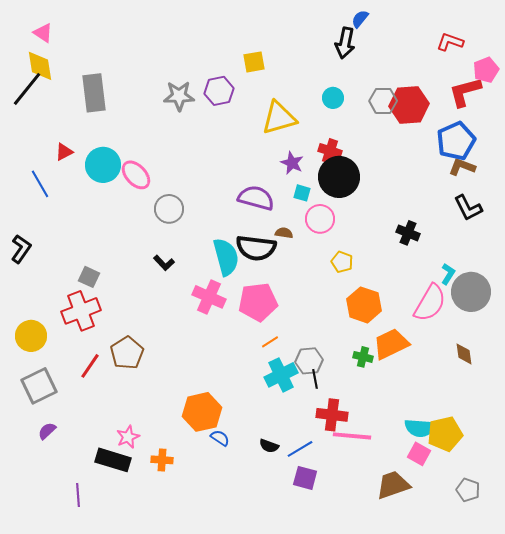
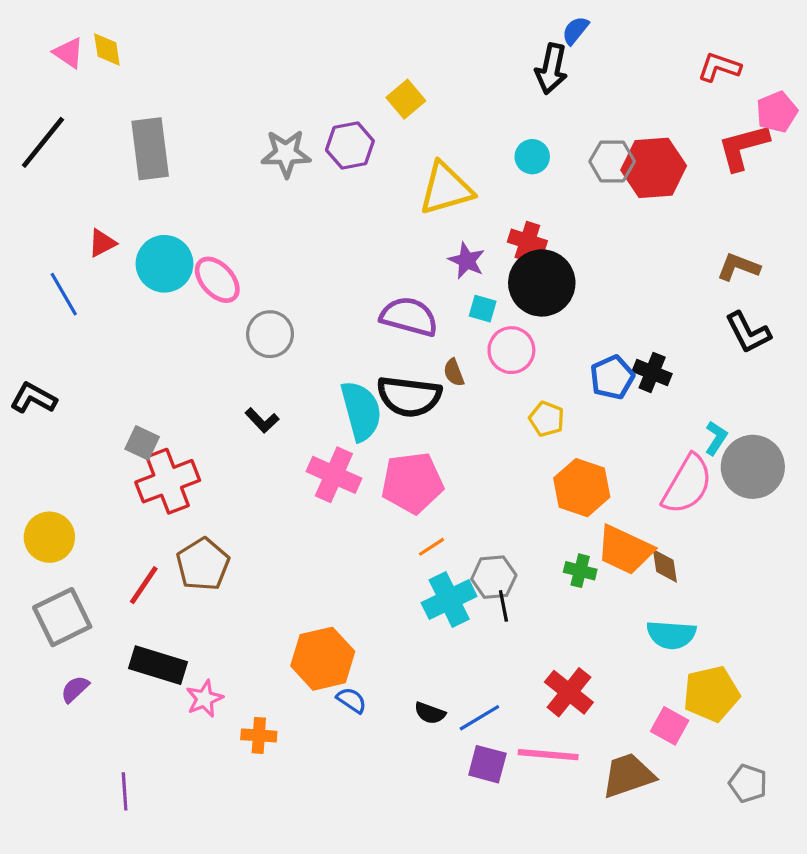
yellow square: (254, 62) -> (406, 99), turned -30
yellow diamond: (40, 66) -> (107, 50), moved, size x0.7
blue pentagon: (456, 141) -> (612, 377), moved, size x0.7
brown semicircle: (284, 233) -> (454, 373), turned -120
black L-shape: (21, 249) -> (33, 398), turned -96
red cross: (81, 311) -> (168, 481), moved
orange trapezoid: (391, 344) -> (625, 550), turned -129
brown diamond: (464, 354) -> (665, 566), moved
red cross: (332, 415) -> (569, 692), moved, turned 32
cyan semicircle: (420, 428) -> (671, 635), moved
pink line: (352, 436) -> (548, 755), moved
black rectangle: (113, 460) -> (158, 665), moved

